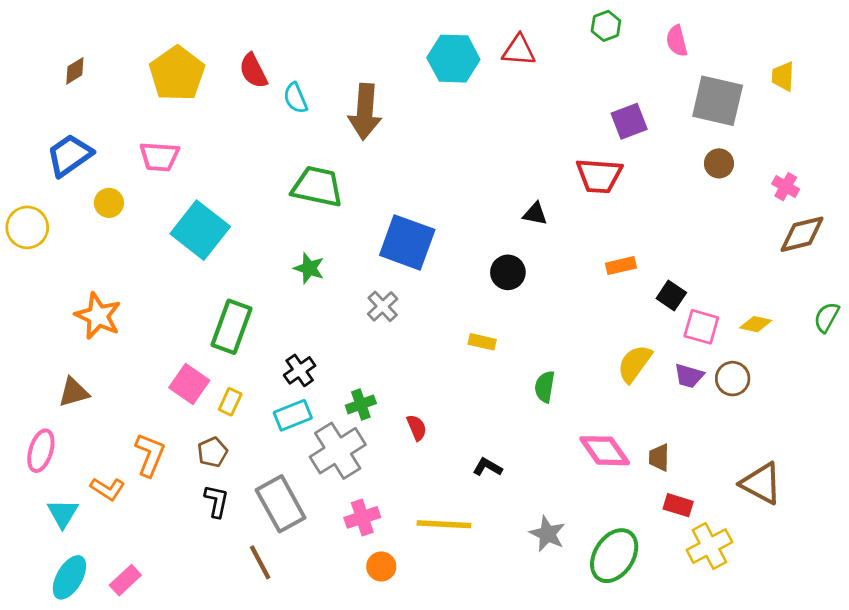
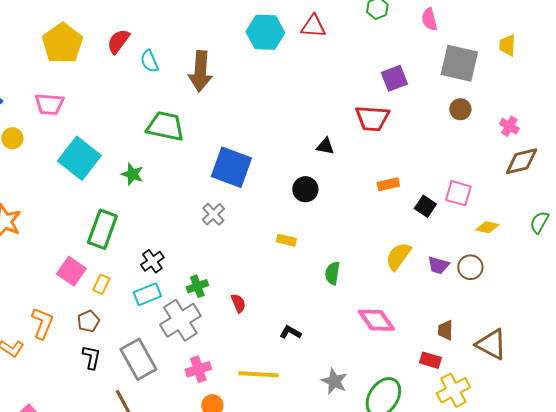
red semicircle: (253, 71) -> (118, 41), turned 64
green star: (309, 268) -> (132, 174), moved
pink square: (701, 327) -> (458, 193), moved
brown trapezoid: (659, 458) -> (445, 330), moved

